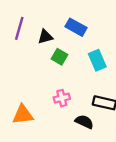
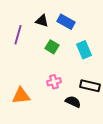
purple line: (19, 28) -> (18, 35), moved
black triangle: (45, 37) -> (42, 21), moved, turned 32

